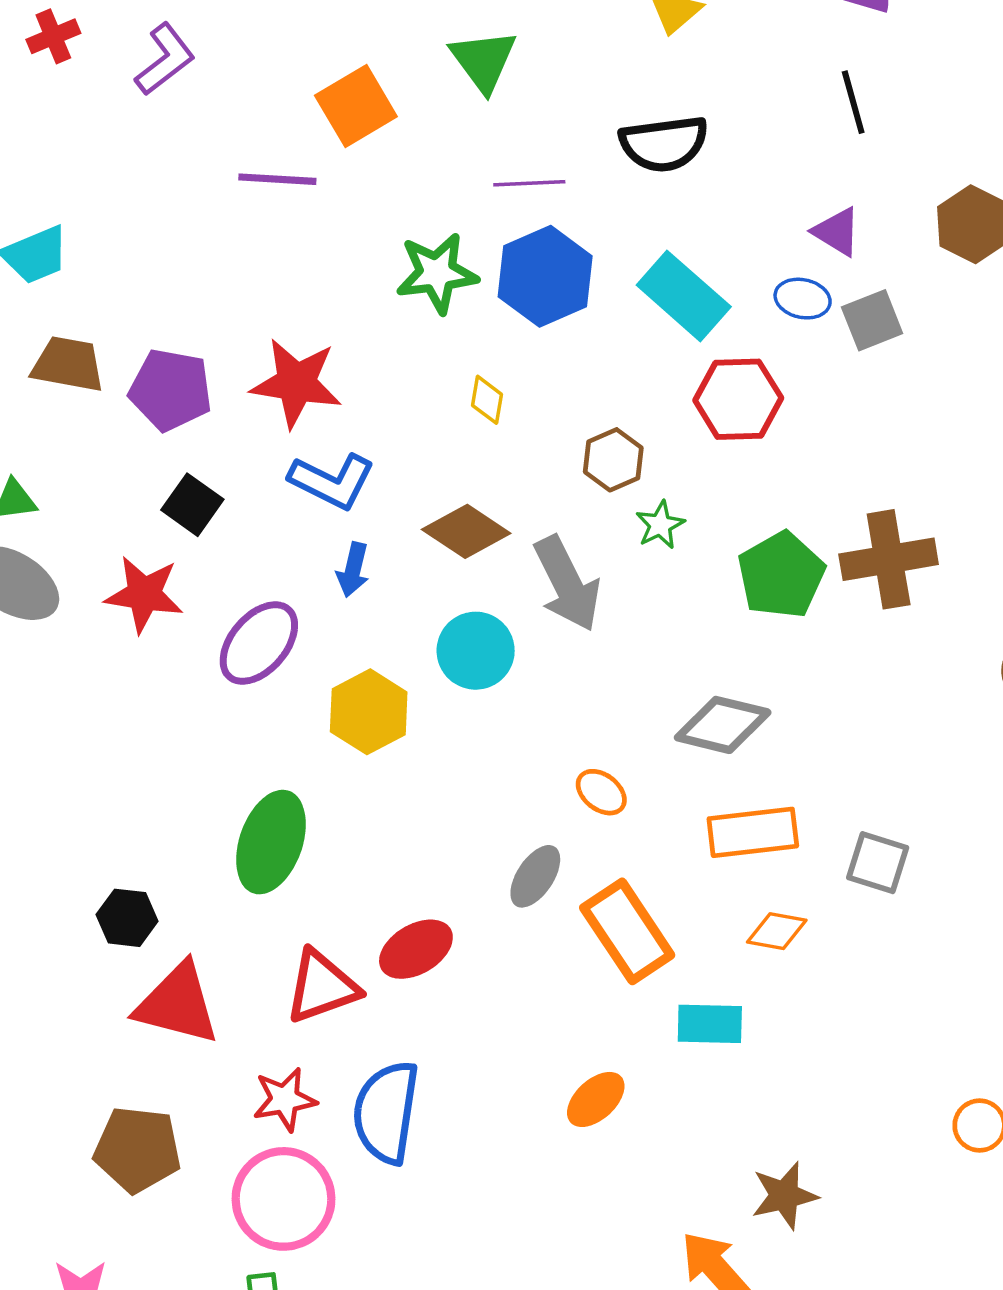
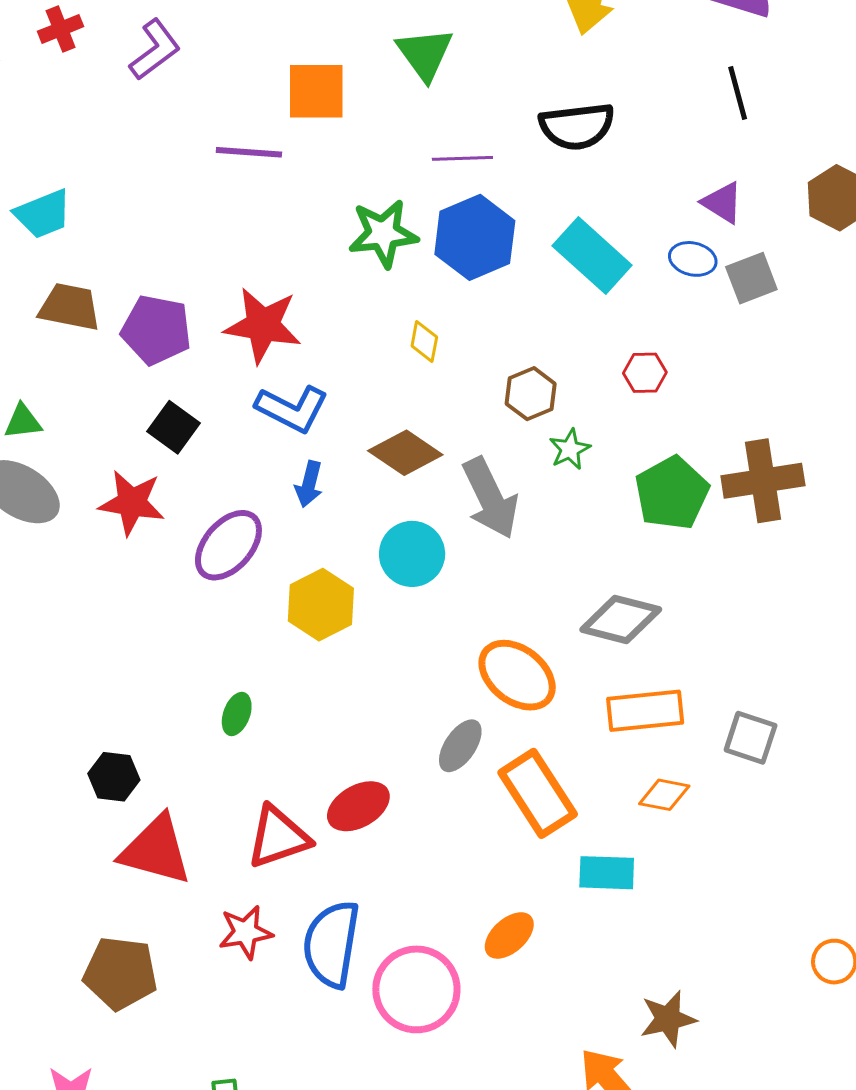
orange square: (356, 106) -> (316, 91), turned 30
red hexagon: (738, 399) -> (645, 373), moved, size x0.6
orange ellipse: (601, 792) -> (517, 675), size x1.8
green ellipse: (271, 842) -> (237, 714), size x0.5
pink circle: (283, 1199) -> (416, 989), moved

